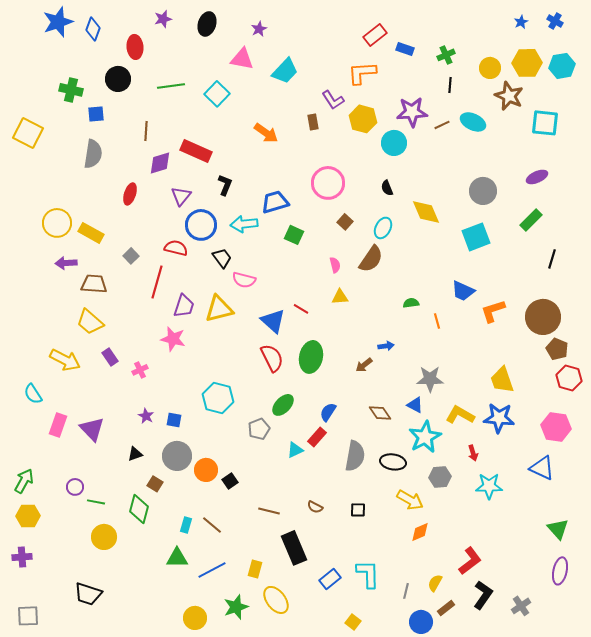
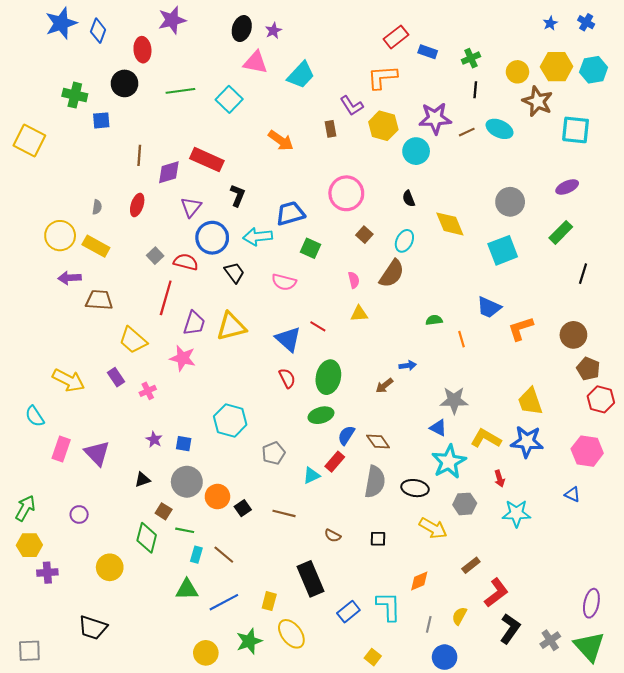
purple star: (163, 19) -> (172, 20), size x1.5
black ellipse: (207, 24) -> (242, 29), moved
brown line: (146, 131) -> (139, 155), moved
gray semicircle: (93, 154) -> (97, 207), moved, size x0.5
gray square: (131, 256) -> (155, 256), moved
pink semicircle: (244, 280) -> (284, 282), moved
brown circle: (543, 317) -> (573, 335), size x0.7
yellow trapezoid: (90, 322) -> (133, 340), moved
red semicircle: (272, 358) -> (287, 378), size x0.7
green ellipse: (283, 405) -> (321, 415), moved, turned 30
brown diamond: (380, 413) -> (378, 442), moved
blue triangle: (542, 468) -> (572, 494), size x0.6
green line: (96, 502) -> (185, 530), moved
brown line: (269, 511) -> (284, 513), moved
green triangle: (558, 529) -> (589, 647), moved, size x1.4
orange diamond: (420, 532) -> (419, 581), moved
purple cross: (22, 557) -> (47, 573), moved
brown rectangle: (446, 608) -> (471, 565), moved

